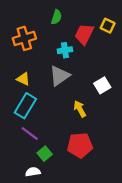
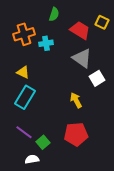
red trapezoid: (84, 34) -> (80, 30), turned 95
cyan cross: (65, 50) -> (46, 43), moved
gray triangle: (60, 76) -> (82, 58), moved, turned -50
purple line: (30, 133) -> (24, 132), moved

